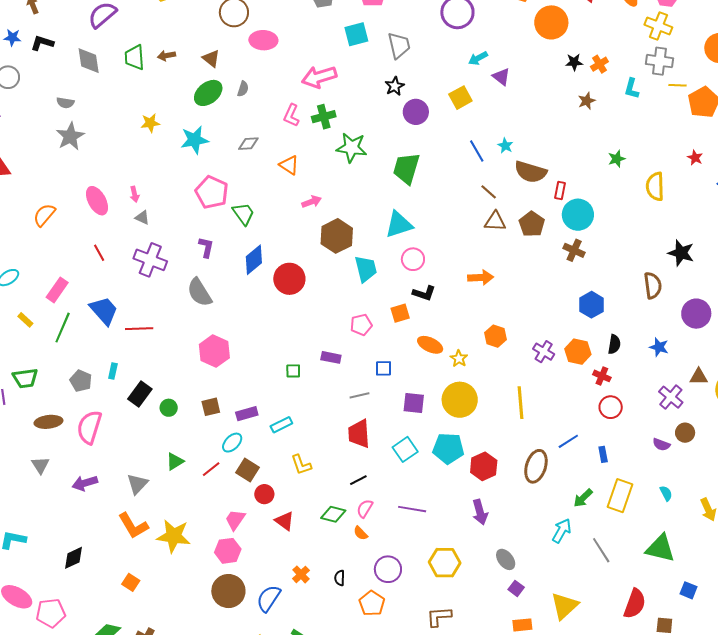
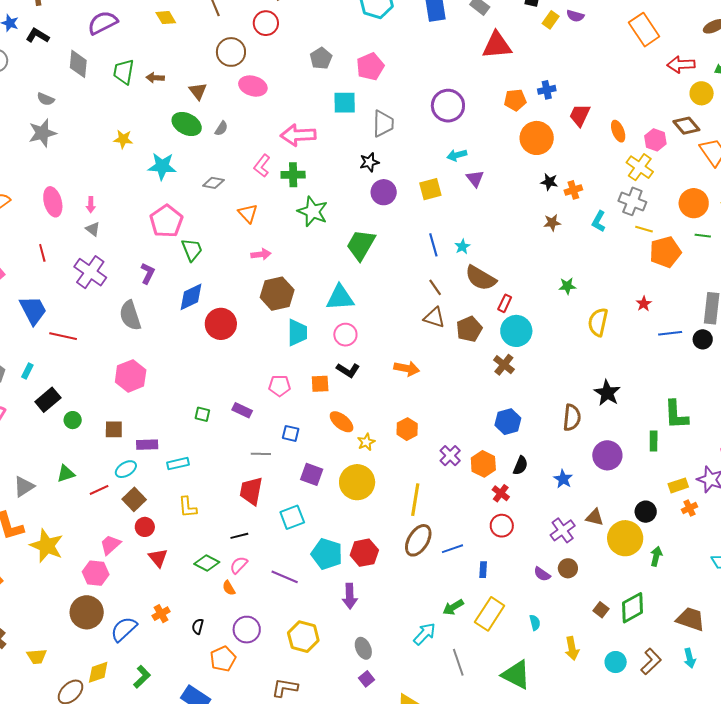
green ellipse: (208, 93) -> (187, 124), turned 52
cyan pentagon: (448, 448) -> (327, 554), moved
brown ellipse: (536, 466) -> (418, 540), moved

